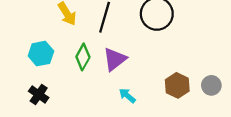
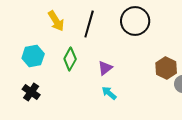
purple triangle: (115, 59) -> (105, 68), moved, size x0.7
brown hexagon: (177, 85) -> (166, 68), moved

